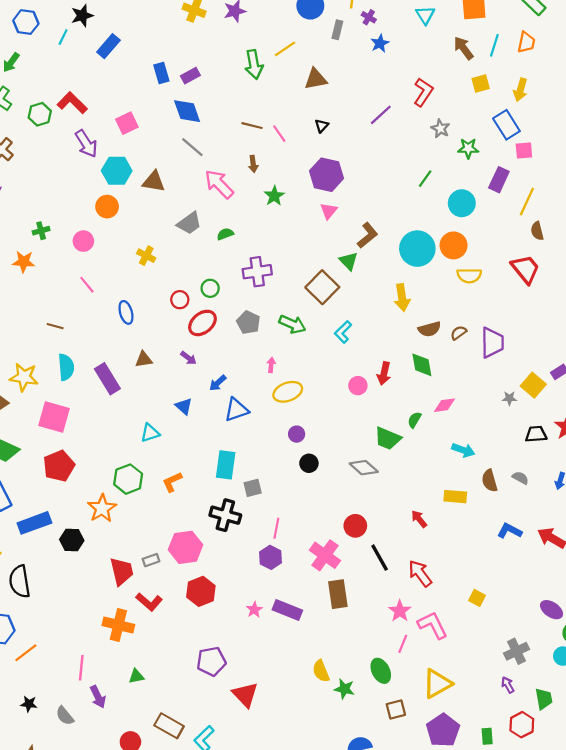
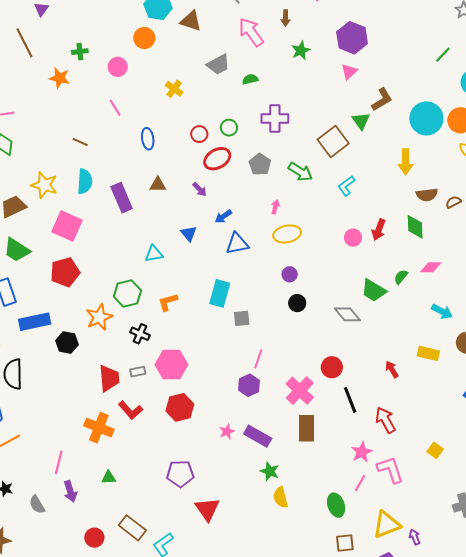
black cross: (225, 515) -> (140, 334), moved, size x0.7
purple arrow: (508, 685) -> (415, 537), moved
green star: (344, 689) -> (270, 471), moved

